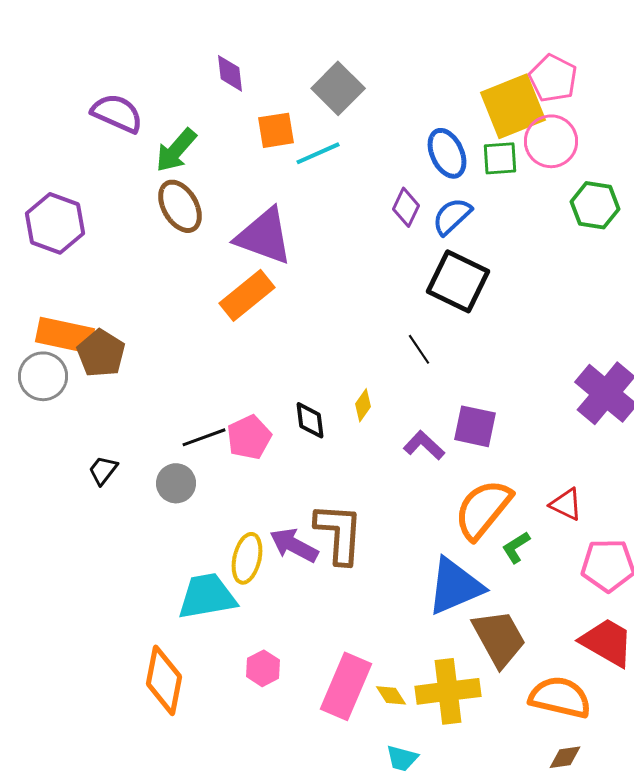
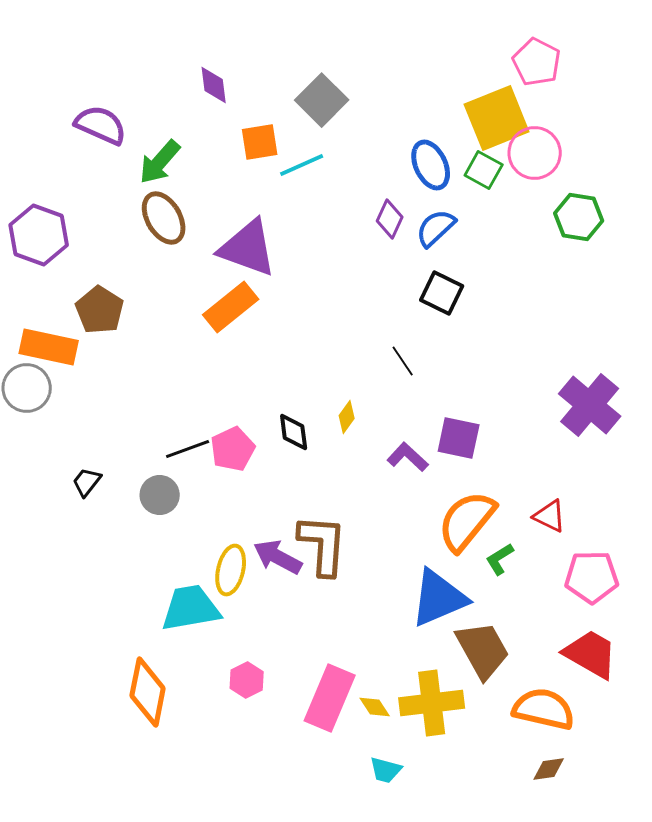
pink pentagon: (553, 78) -> (537, 62), moved
green square: (500, 158) -> (484, 170), turned 33
black square: (458, 281) -> (442, 293), size x0.7
brown pentagon: (101, 353) -> (100, 310), moved

